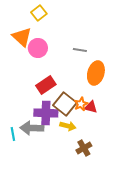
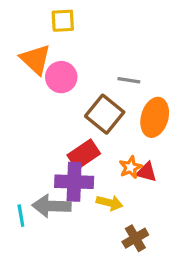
yellow square: (39, 13) -> (63, 21), turned 35
red rectangle: (46, 85) -> (84, 154), moved
brown square: (65, 104) -> (105, 114), moved

